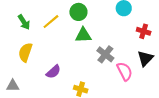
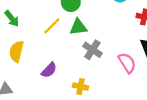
yellow line: (51, 22) -> (52, 26), moved
gray cross: (105, 54) -> (92, 50), moved

